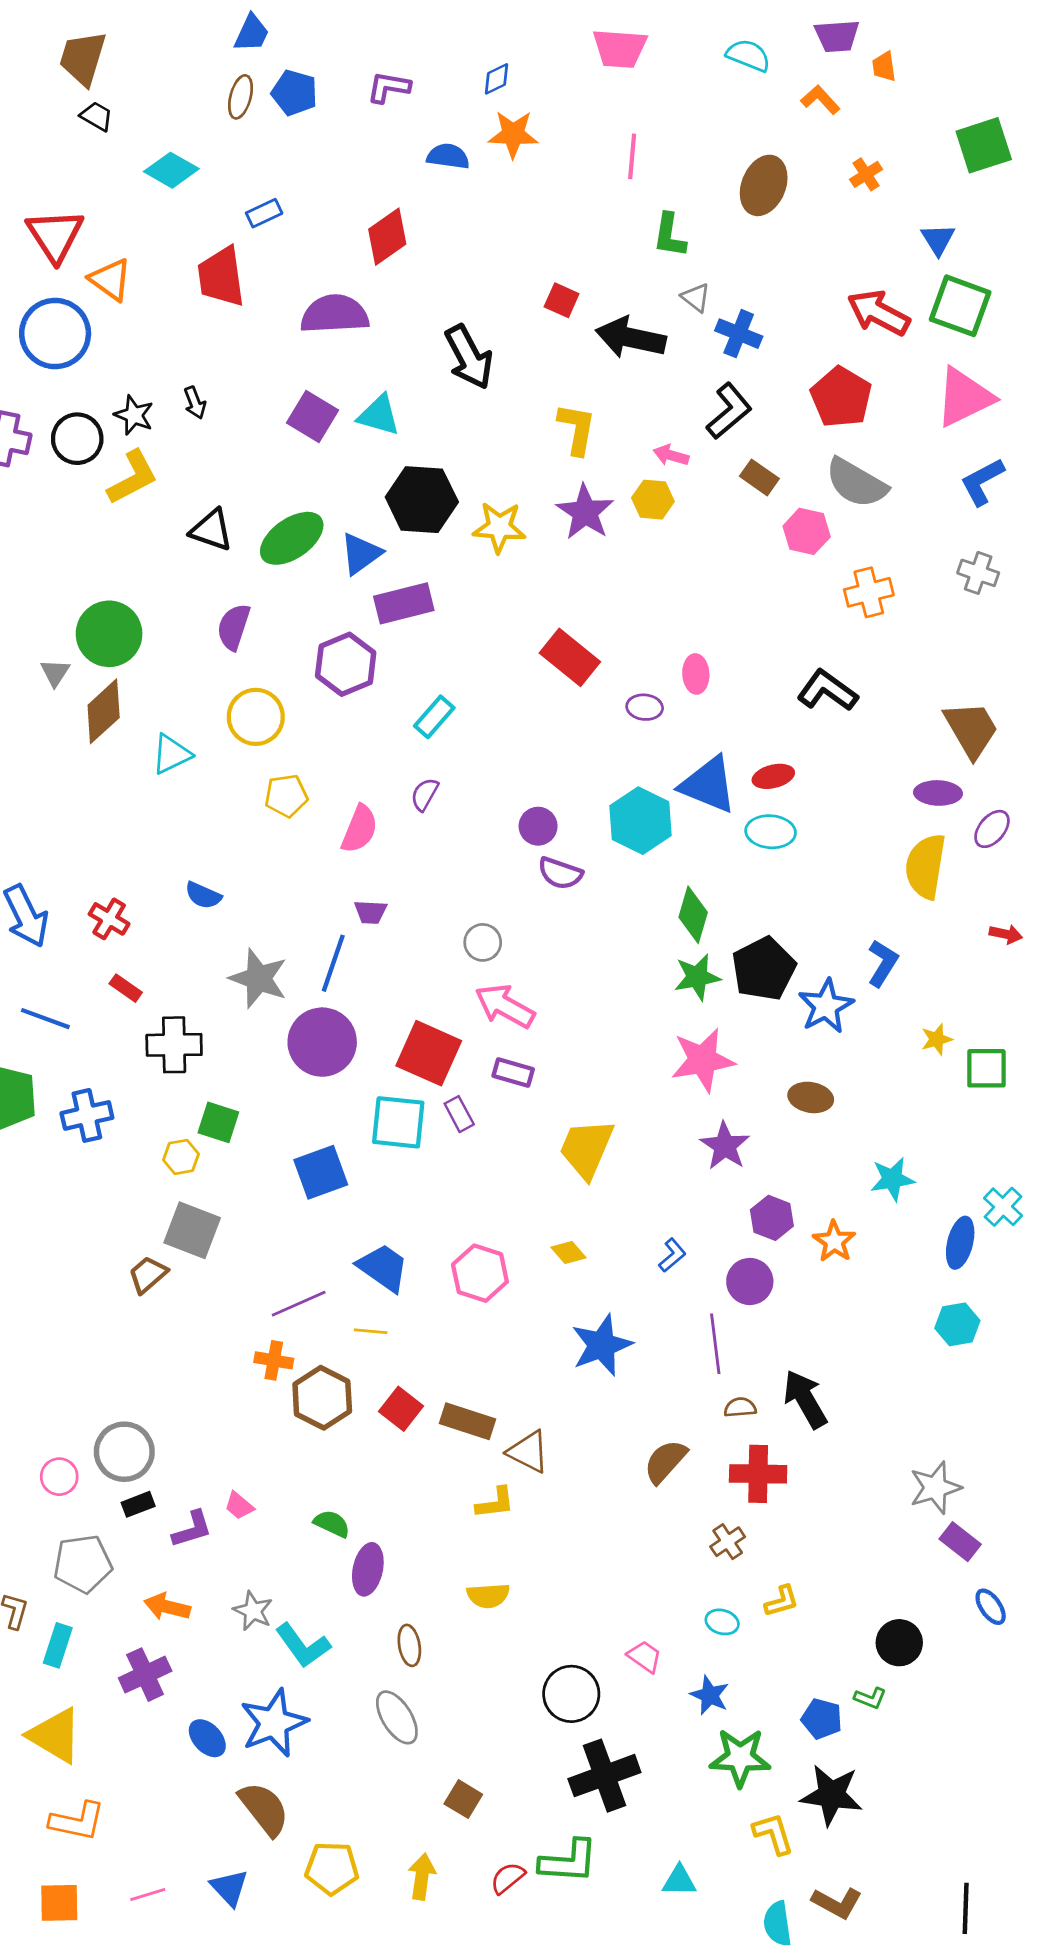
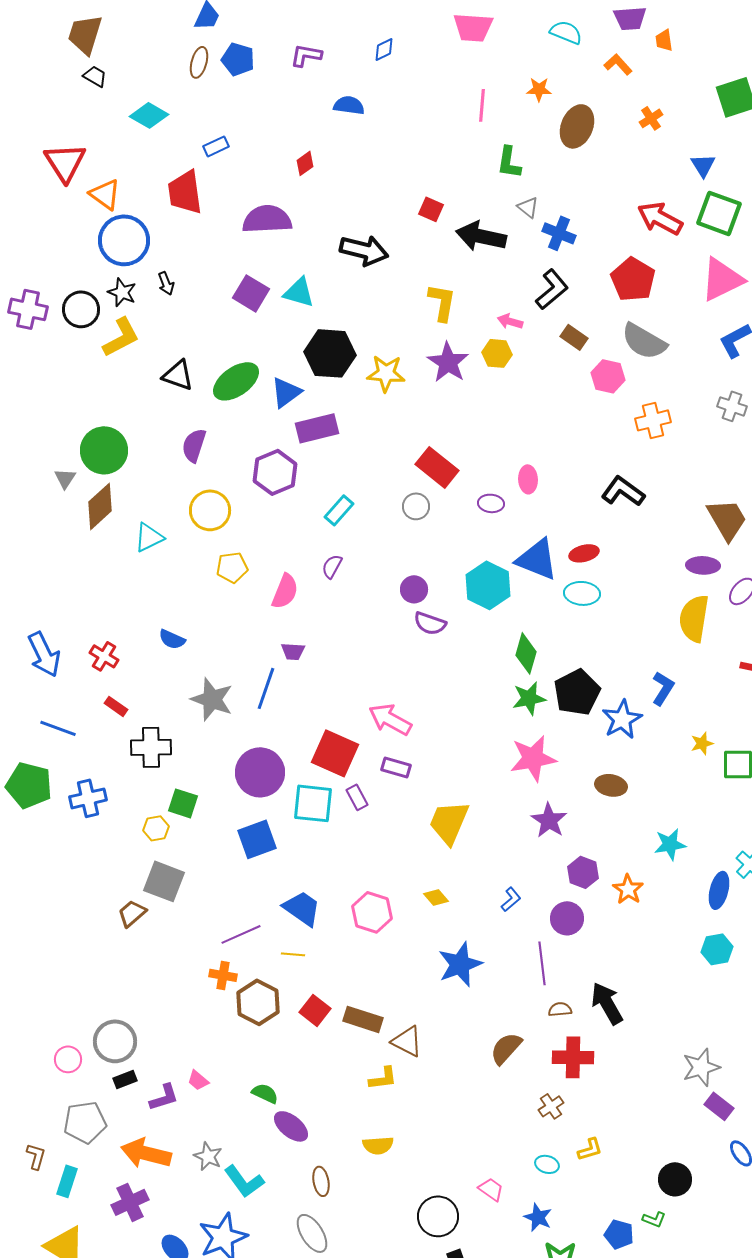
orange star: (513, 134) -> (539, 89), moved, size x0.7
red diamond: (387, 237) -> (305, 163), size x0.6
blue circle: (55, 334) -> (124, 240), moved
black arrow: (469, 357) -> (364, 250), turned -48
gray circle: (483, 942) -> (416, 506), moved
purple circle: (322, 1042) -> (260, 772), moved
purple ellipse: (368, 1569) -> (291, 1126), turned -63
orange arrow: (167, 1607) -> (146, 1153), size x1.5

